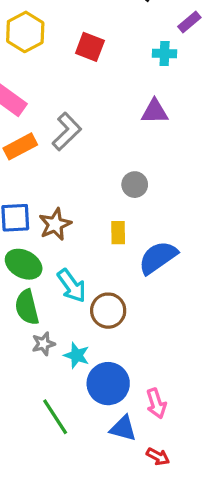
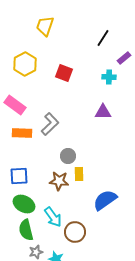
orange rectangle: (20, 146) -> (22, 133), turned 30
gray circle: (135, 185) -> (68, 156), moved
brown star: (55, 224) -> (59, 181), moved, turned 30
yellow rectangle: (118, 233) -> (79, 174), moved

